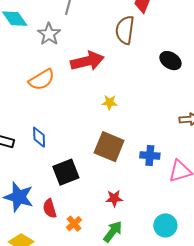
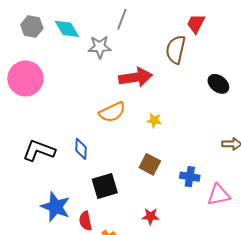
gray star: (49, 34) -> (100, 47), turned 30
orange semicircle: (42, 80) -> (112, 112), moved
brown square: (109, 147) -> (150, 164), size x0.7

